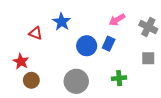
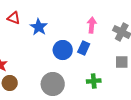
pink arrow: (117, 20) -> (92, 25), turned 126
red triangle: (36, 33) -> (14, 18), moved

